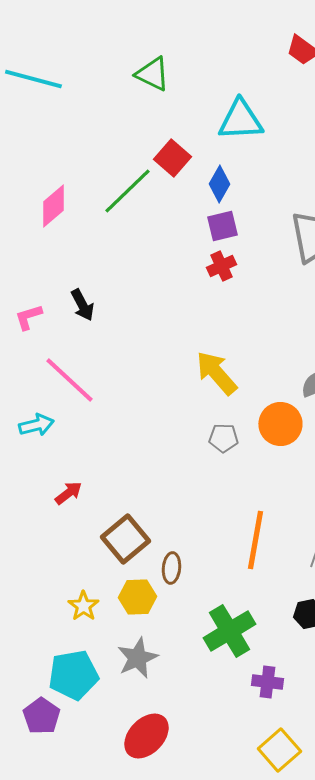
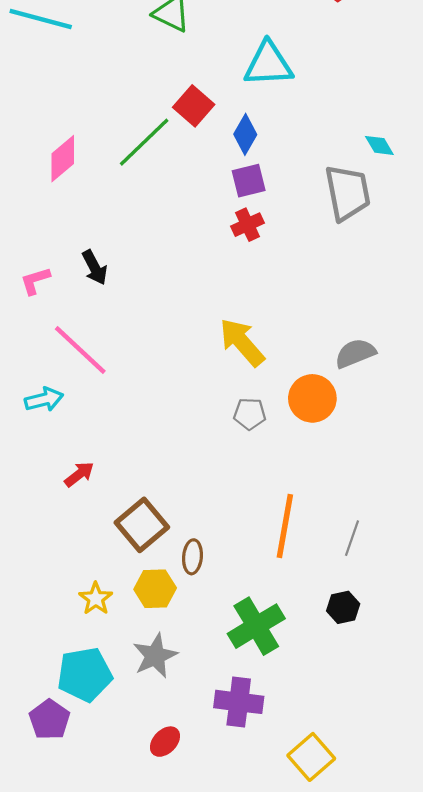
purple cross: (267, 682) -> (239, 702), moved, size x1.4
red ellipse: (146, 736) -> (165, 742), size x0.6

